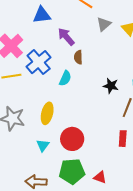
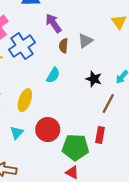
gray triangle: (104, 24) -> (85, 41), moved
cyan semicircle: (65, 78) -> (53, 75), moved
green pentagon: (72, 171) -> (75, 147), moved

